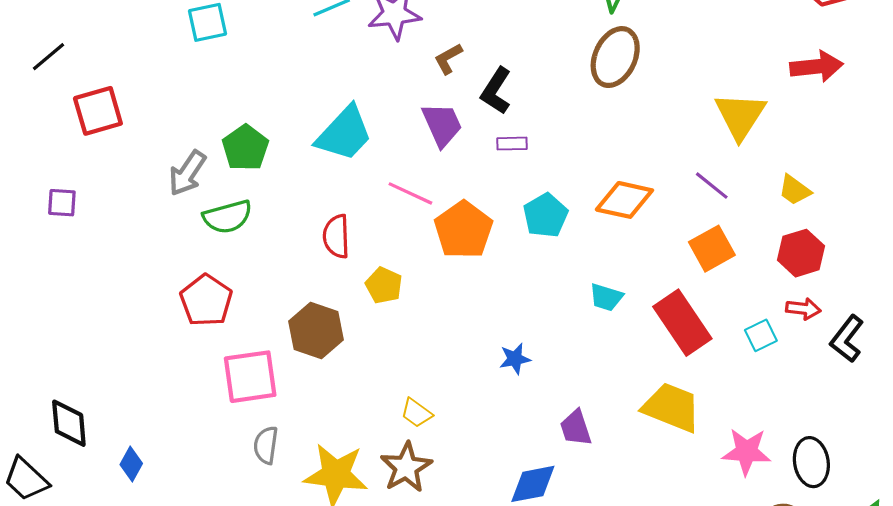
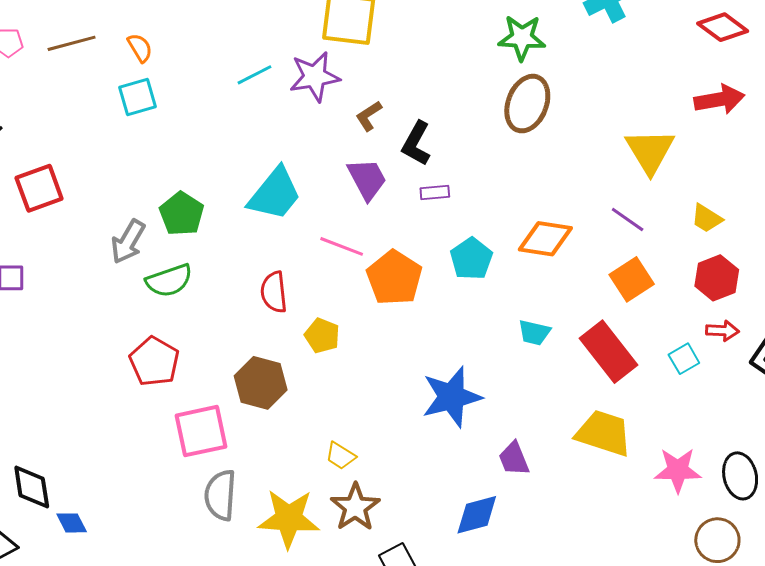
blue star: (515, 359) -> (452, 397), size x2.0
yellow trapezoid: (416, 413) -> (341, 456), moved
gray semicircle: (266, 445) -> (220, 495), size x1.4
blue diamond: (131, 464) -> (72, 523), moved, turned -52

